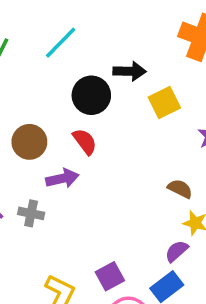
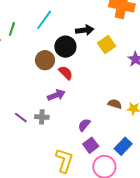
brown circle: (29, 142) -> (45, 60), moved
brown semicircle: (180, 189) -> (115, 104), moved
purple semicircle: (177, 251) -> (84, 125), moved

